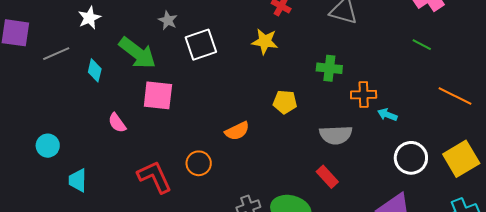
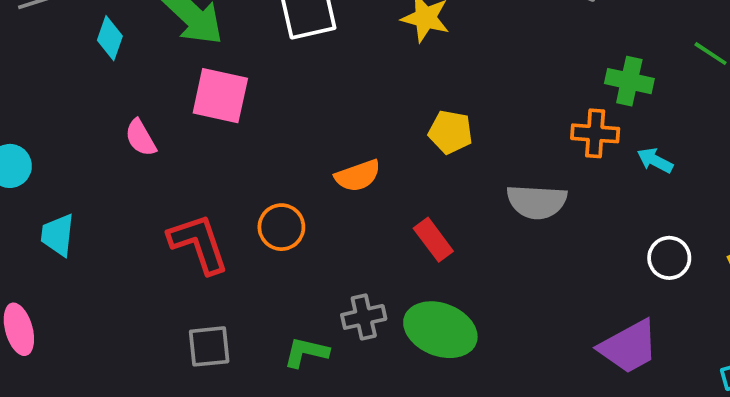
green cross: (329, 68) -> (629, 81), moved
cyan arrow: (387, 115) -> (655, 160), moved
white circle: (411, 158) -> (669, 258), size x0.7
red rectangle: (327, 177) -> (433, 240), moved

